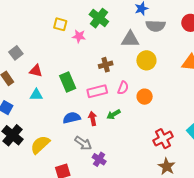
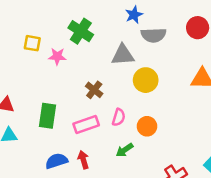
brown cross: (106, 65) -> (94, 90), turned -32
green rectangle: (68, 82) -> (48, 116), turned 36
green arrow: (114, 114) -> (125, 150), moved

